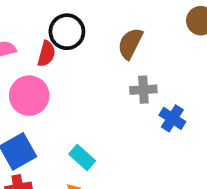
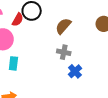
cyan rectangle: (82, 157) -> (13, 63), moved, turned 40

